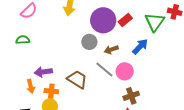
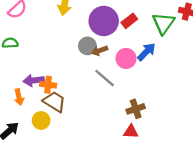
brown arrow: (111, 50) -> (100, 51), moved
pink circle: (125, 71) -> (126, 58), moved
brown trapezoid: (77, 79) -> (54, 102), moved
orange cross: (51, 91) -> (48, 85), moved

